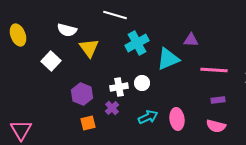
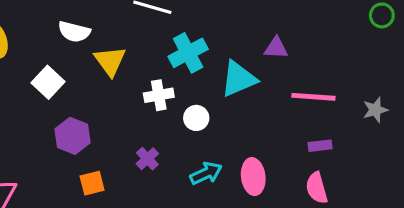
white cross: (119, 87) -> (159, 95), moved
purple hexagon: (82, 94) -> (73, 136), moved
orange square: (88, 123) -> (92, 183), moved
pink semicircle: (216, 126) -> (317, 188), turned 60

